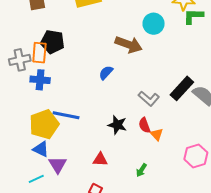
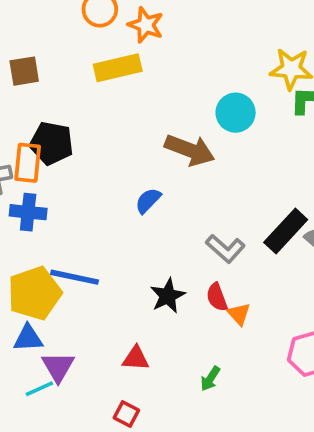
black star: (117, 125) -> (168, 296), turned 30
blue triangle: (41, 149) -> (28, 338), turned -30
cyan line: (36, 179) -> (39, 389), moved

